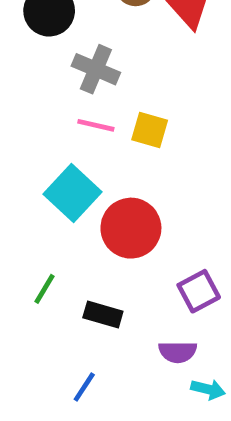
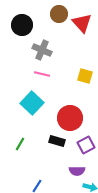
yellow square: (150, 130) -> (85, 76), moved
red circle: (131, 228) -> (70, 118), moved
black rectangle: (103, 315) -> (57, 141), moved

